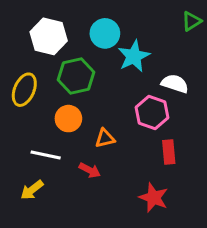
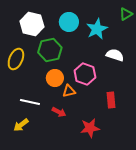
cyan star: (134, 56) -> (97, 29), moved
pink hexagon: (152, 112) -> (85, 74), moved
orange circle: (68, 119) -> (55, 78), moved
red star: (154, 198) -> (90, 128), moved, turned -30

